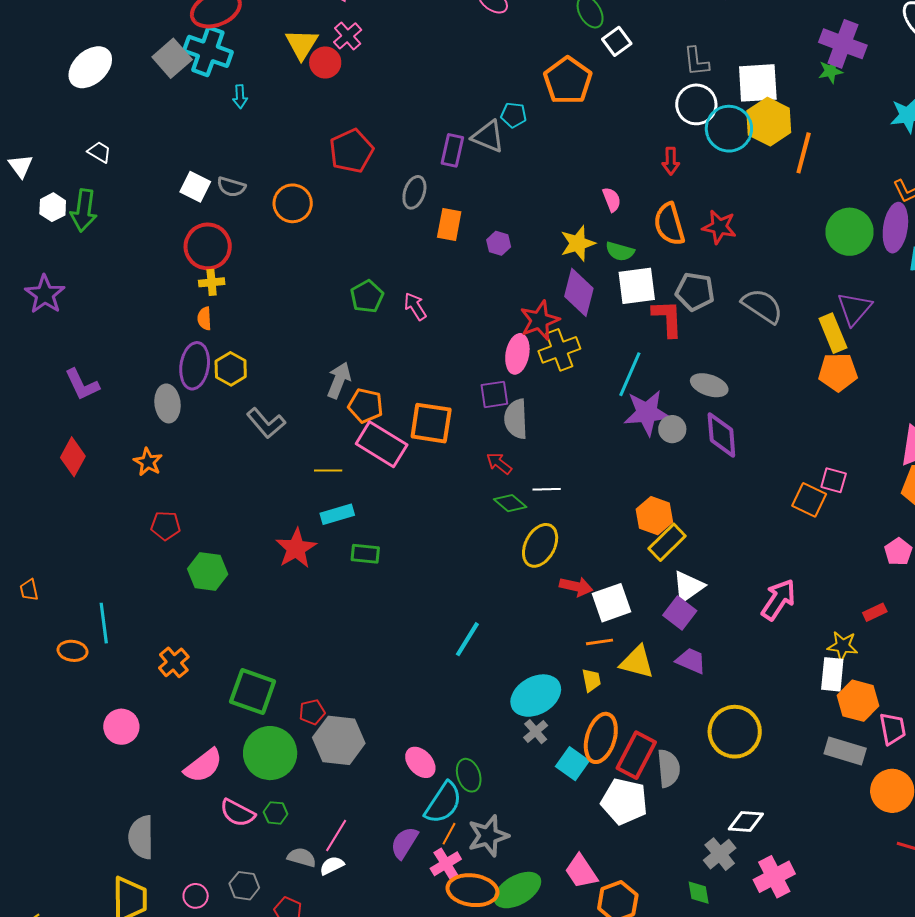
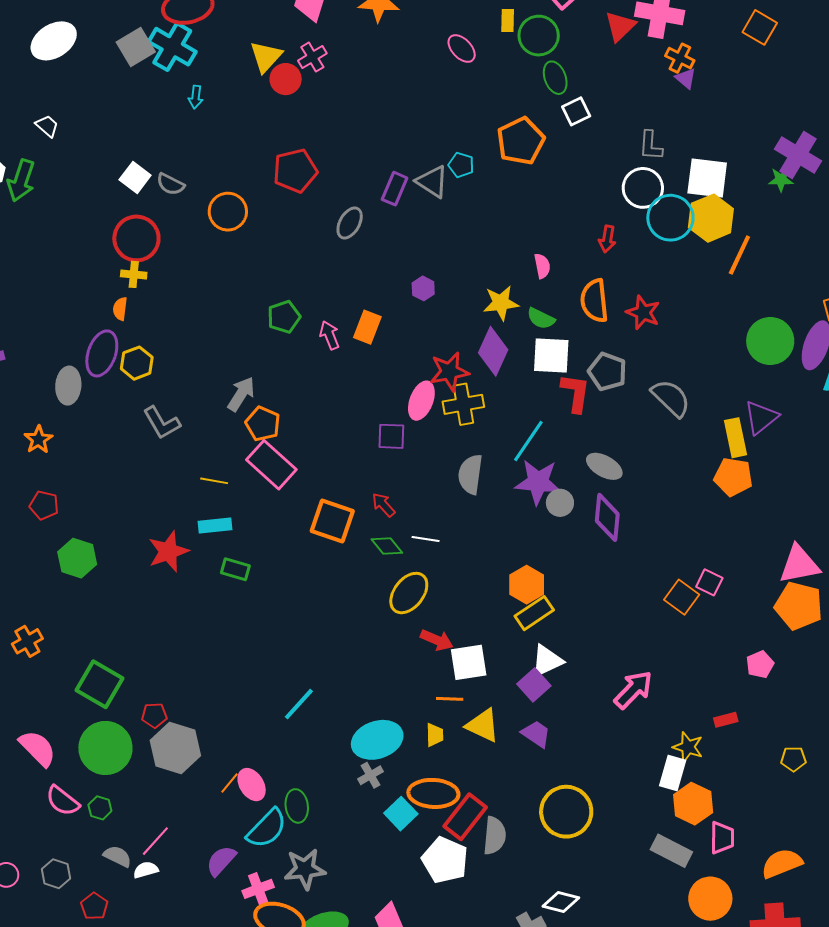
orange rectangle: (449, 225) -> (367, 327), moved
gray semicircle: (516, 419) -> (470, 474), moved
orange square: (431, 423) -> (332, 521), moved
cyan line: (467, 639) -> (299, 704), moved
orange ellipse: (601, 738) -> (433, 793), turned 66
pink semicircle: (203, 766) -> (38, 748), turned -108
orange line: (449, 834) -> (230, 783), moved

